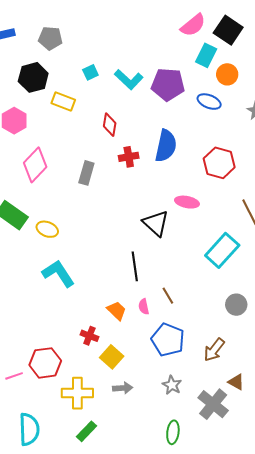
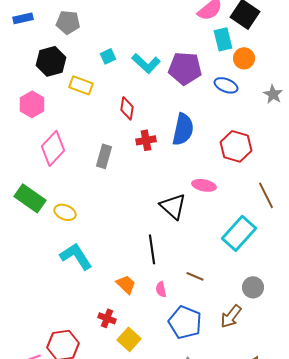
cyan rectangle: (206, 55) -> (223, 39), turned -40
brown line: (168, 296) -> (195, 276), moved, turned -36
orange trapezoid: (117, 311) -> (126, 284), moved
brown arrow: (214, 350) -> (231, 316), moved

